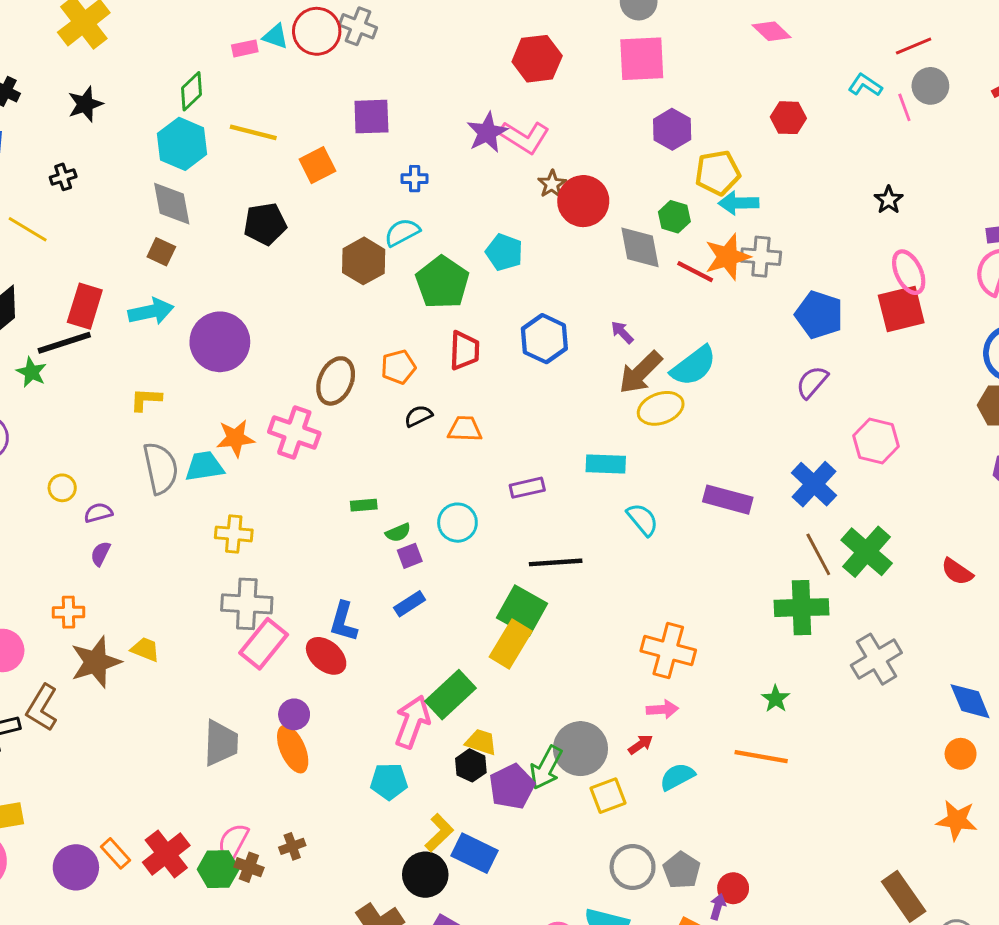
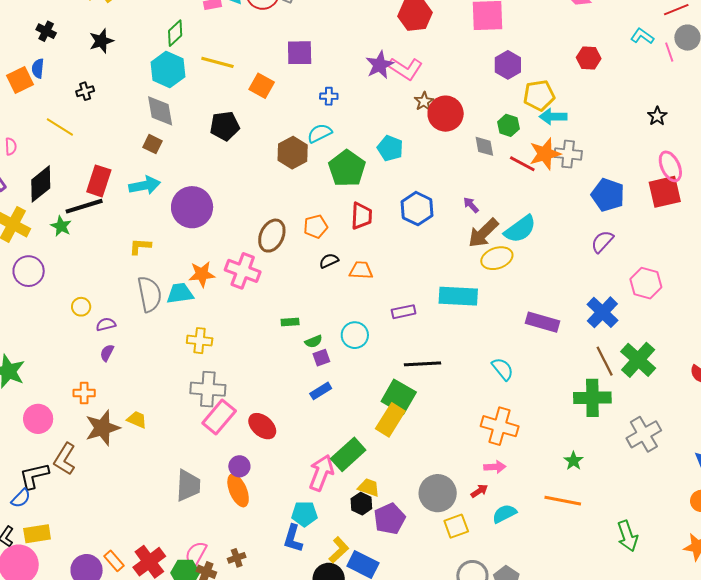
orange square: (317, 165) -> (262, 86), turned -35
gray diamond: (640, 247) -> (484, 146), size x0.7
cyan rectangle: (606, 464) -> (458, 296), size x1.4
cyan semicircle: (642, 519) -> (503, 369), moved
blue L-shape: (343, 622) -> (293, 538), moved
green arrow: (546, 768) -> (628, 536), moved, turned -48

